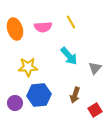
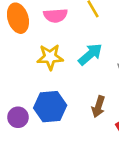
cyan arrow: (69, 56) -> (90, 54), turned -90
yellow star: (28, 67) -> (50, 57), moved

